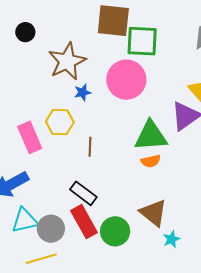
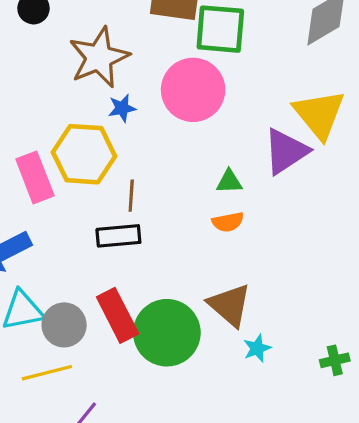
yellow hexagon: (60, 122) -> (84, 154), size x1.4
green triangle: (151, 136) -> (229, 182), size x0.5
black rectangle: (83, 193) -> (118, 236), moved, turned -44
green circle: (115, 231) -> (167, 333), size x1.4

